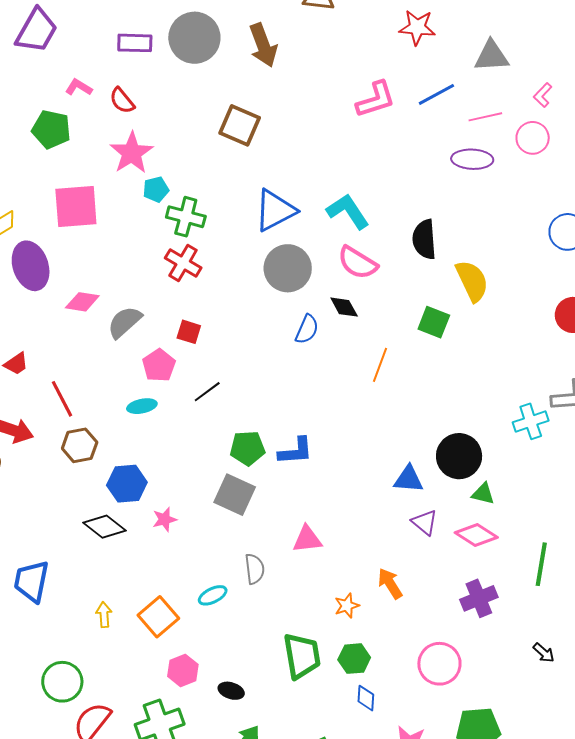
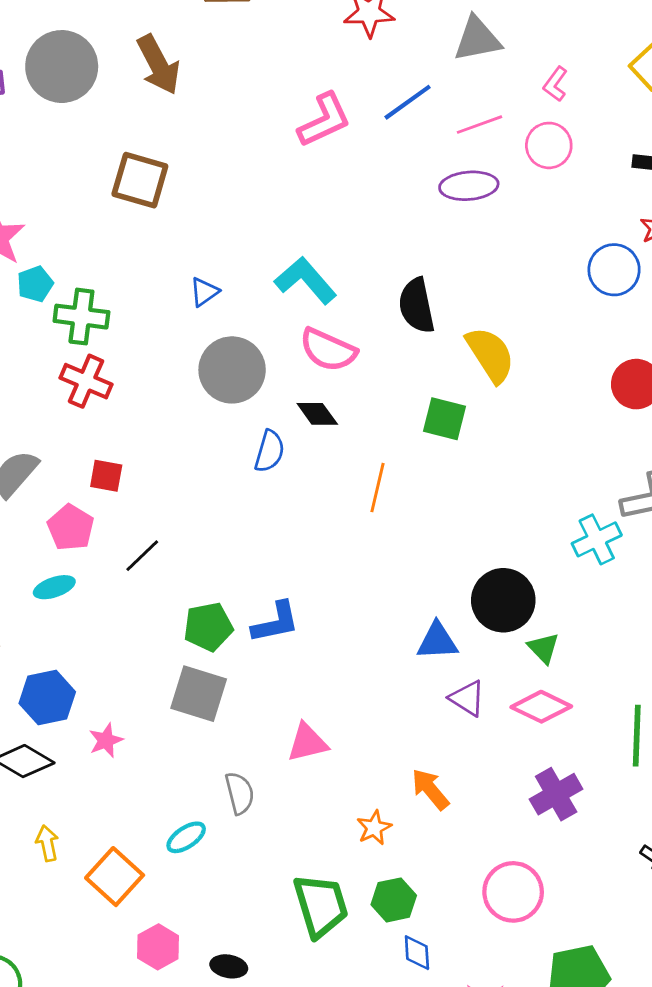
blue triangle: (275, 210) -> (204, 292), size x0.5
green triangle: (483, 494) -> (543, 648), turned 40
yellow arrow: (104, 615) -> (47, 843), moved

